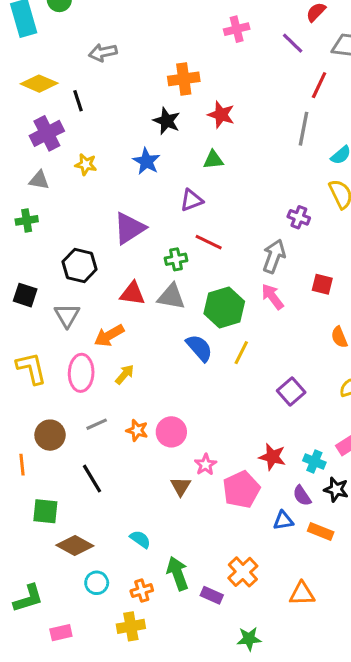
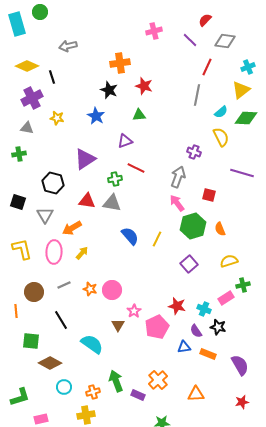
green hexagon: (224, 308) -> (193, 226), moved
cyan semicircle: (140, 539) -> (92, 344), moved, size x1.6

